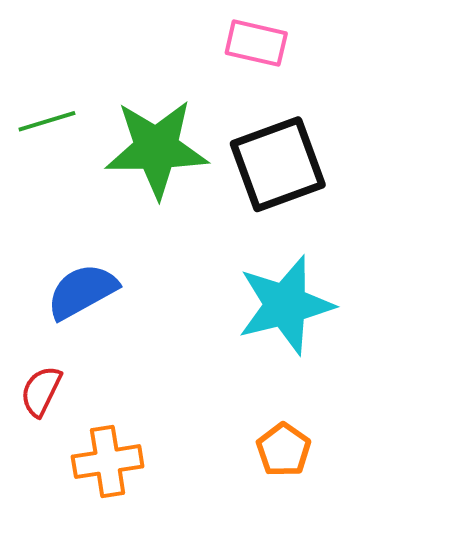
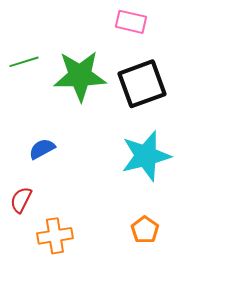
blue semicircle: (82, 291) -> (42, 149), size x0.7

